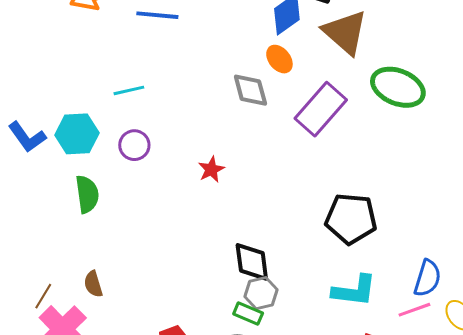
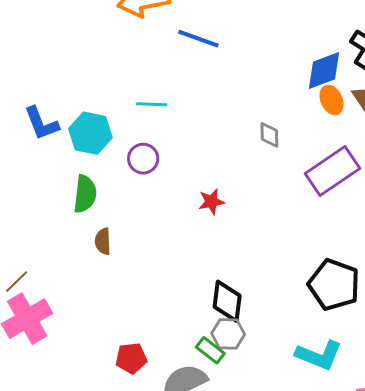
orange ellipse: (279, 59) -> (332, 100), moved
gray diamond: (250, 90) -> (269, 135), size x0.7
brown semicircle: (93, 284) -> (103, 241), moved

